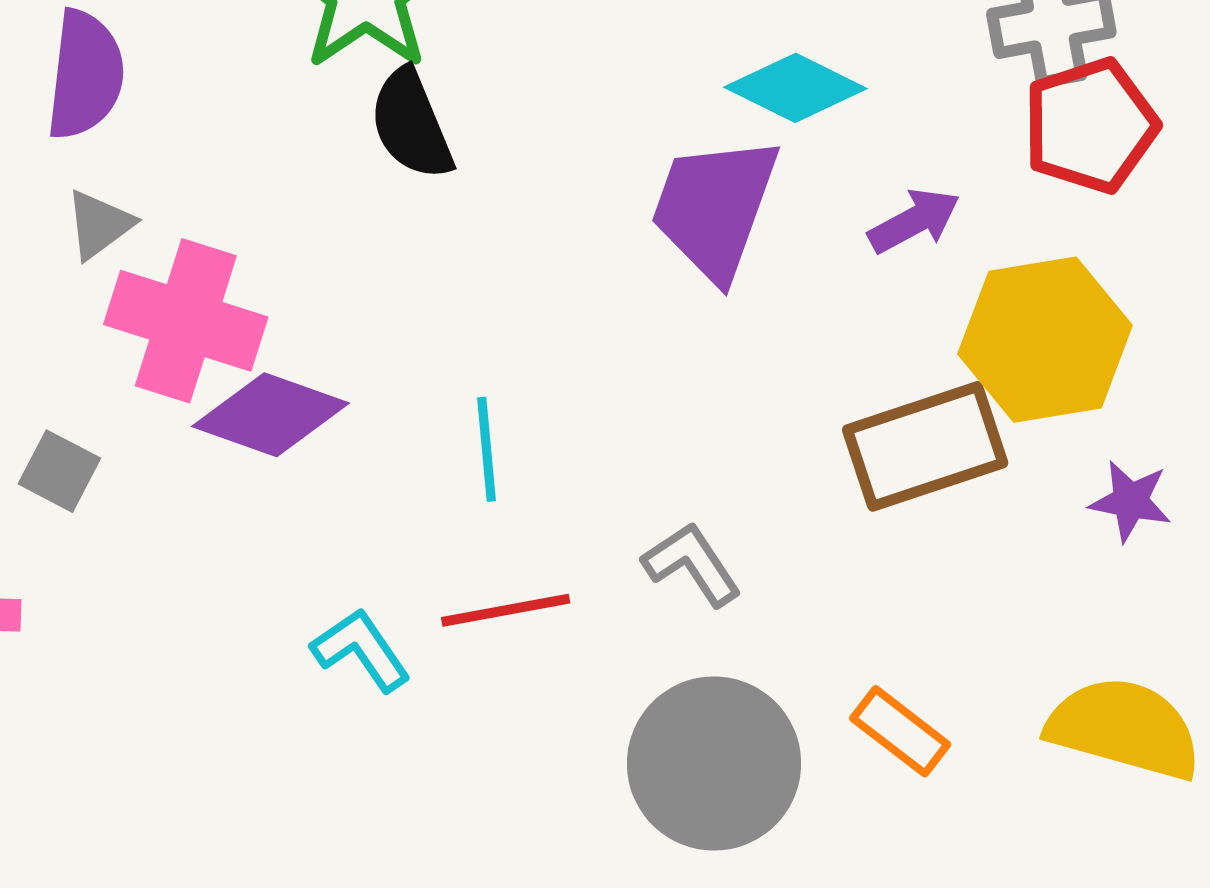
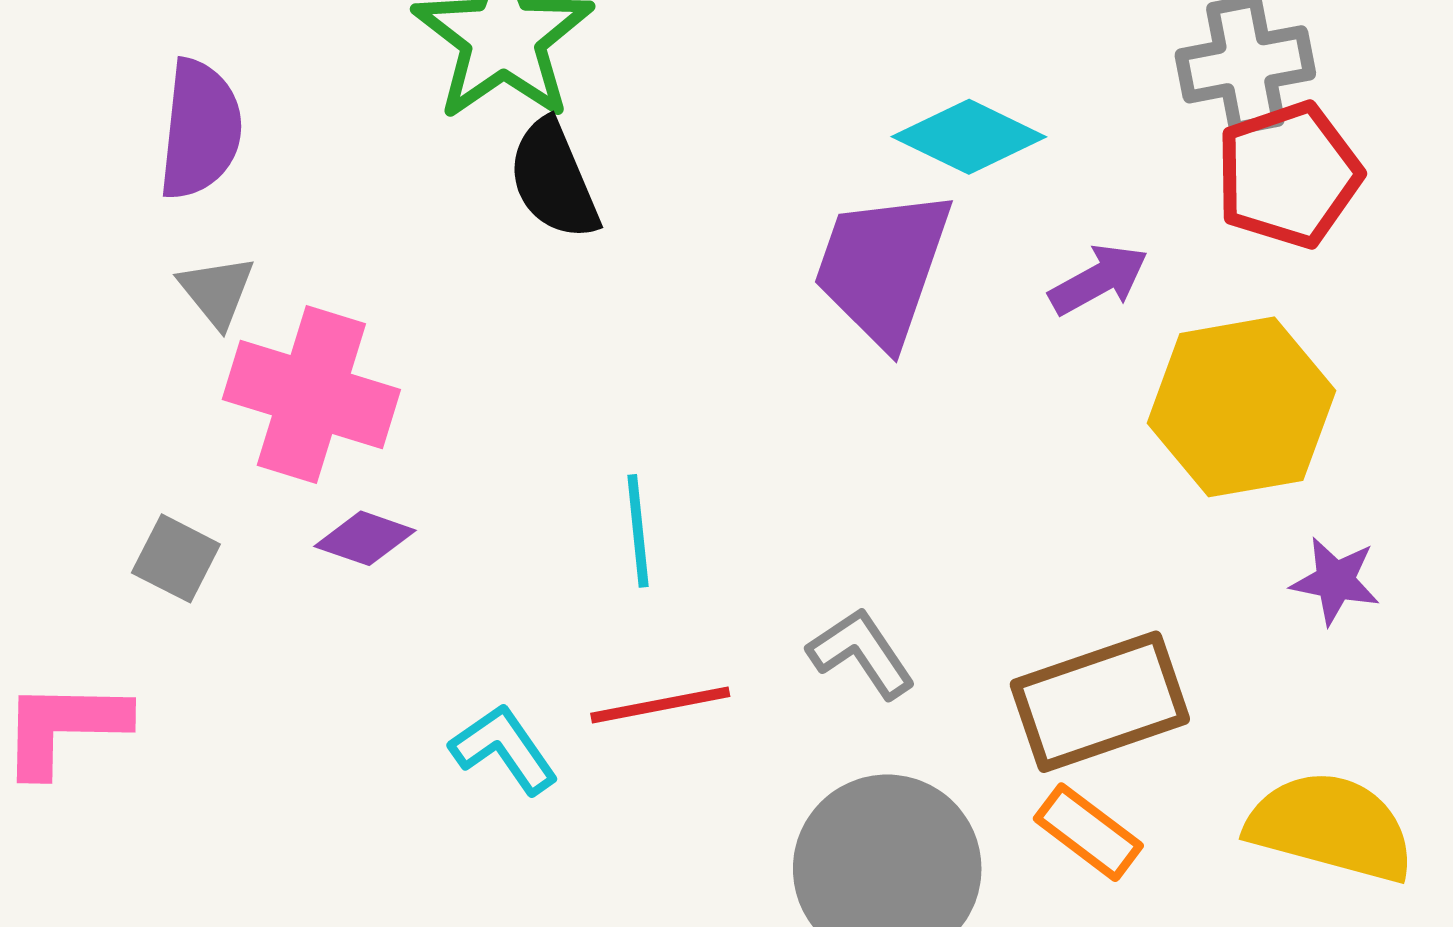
gray triangle: (99, 224) -> (217, 291), turned -32
purple diamond: (271, 415) -> (365, 538), moved, size x0.6
brown rectangle: (925, 446) -> (1100, 702), moved

